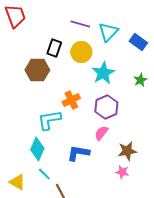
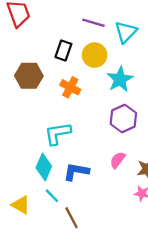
brown hexagon: (37, 70) -> (29, 76), moved
orange cross: (71, 100) -> (70, 87), moved, turned -36
pink semicircle: (101, 133) -> (118, 160), moved
blue L-shape: (78, 153) -> (76, 172), moved

